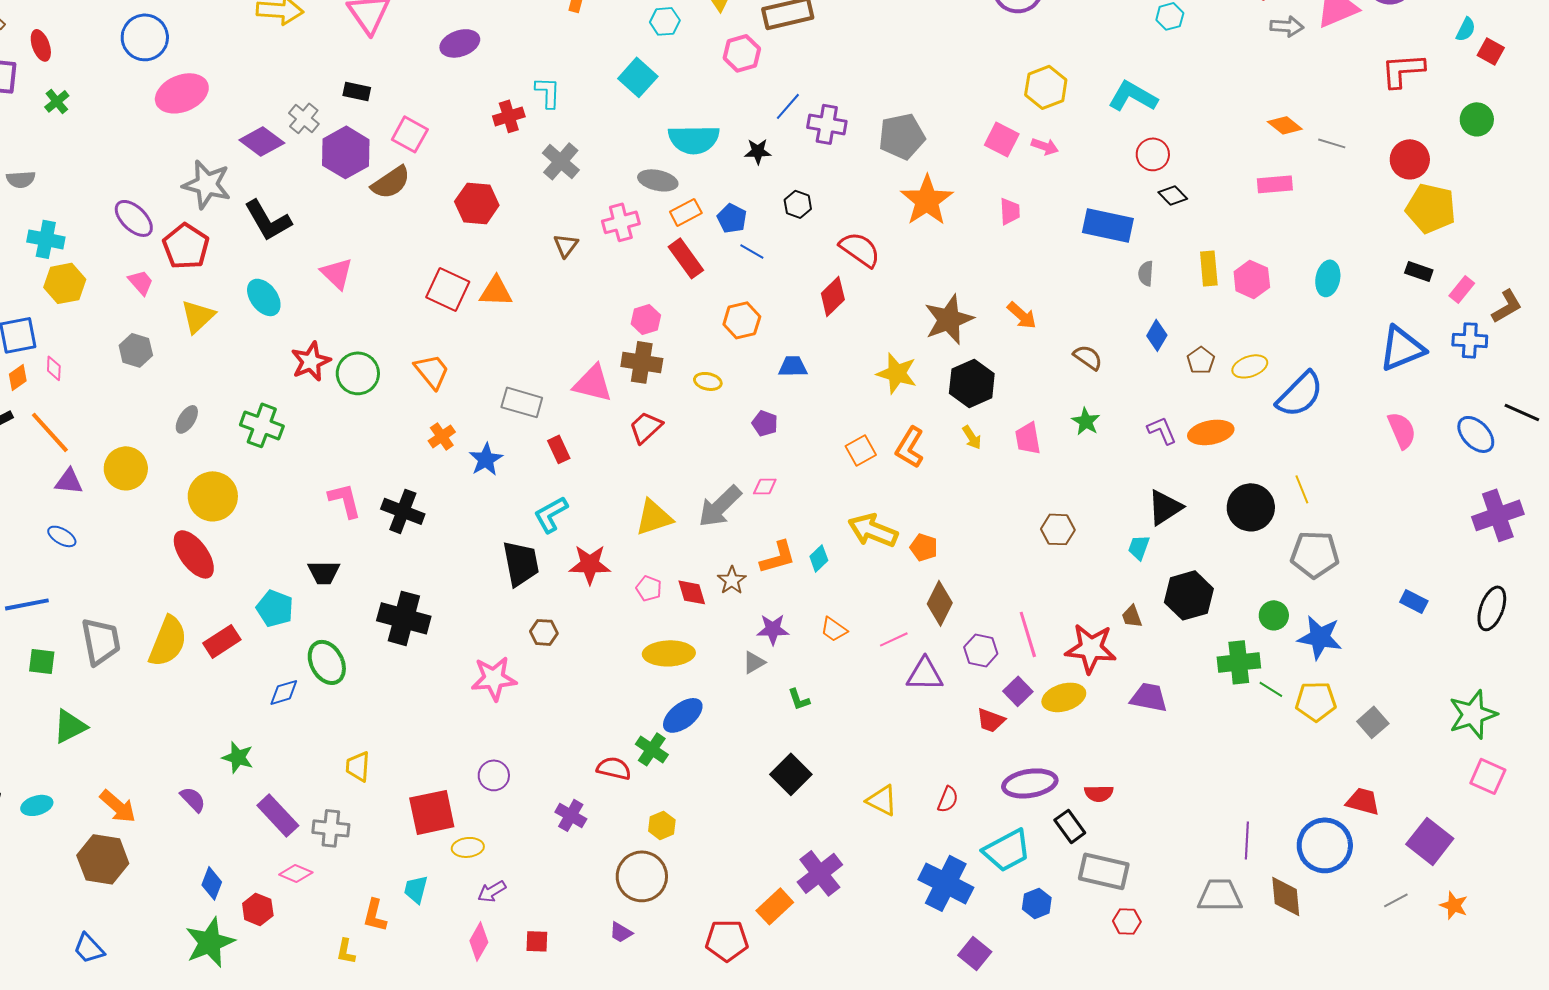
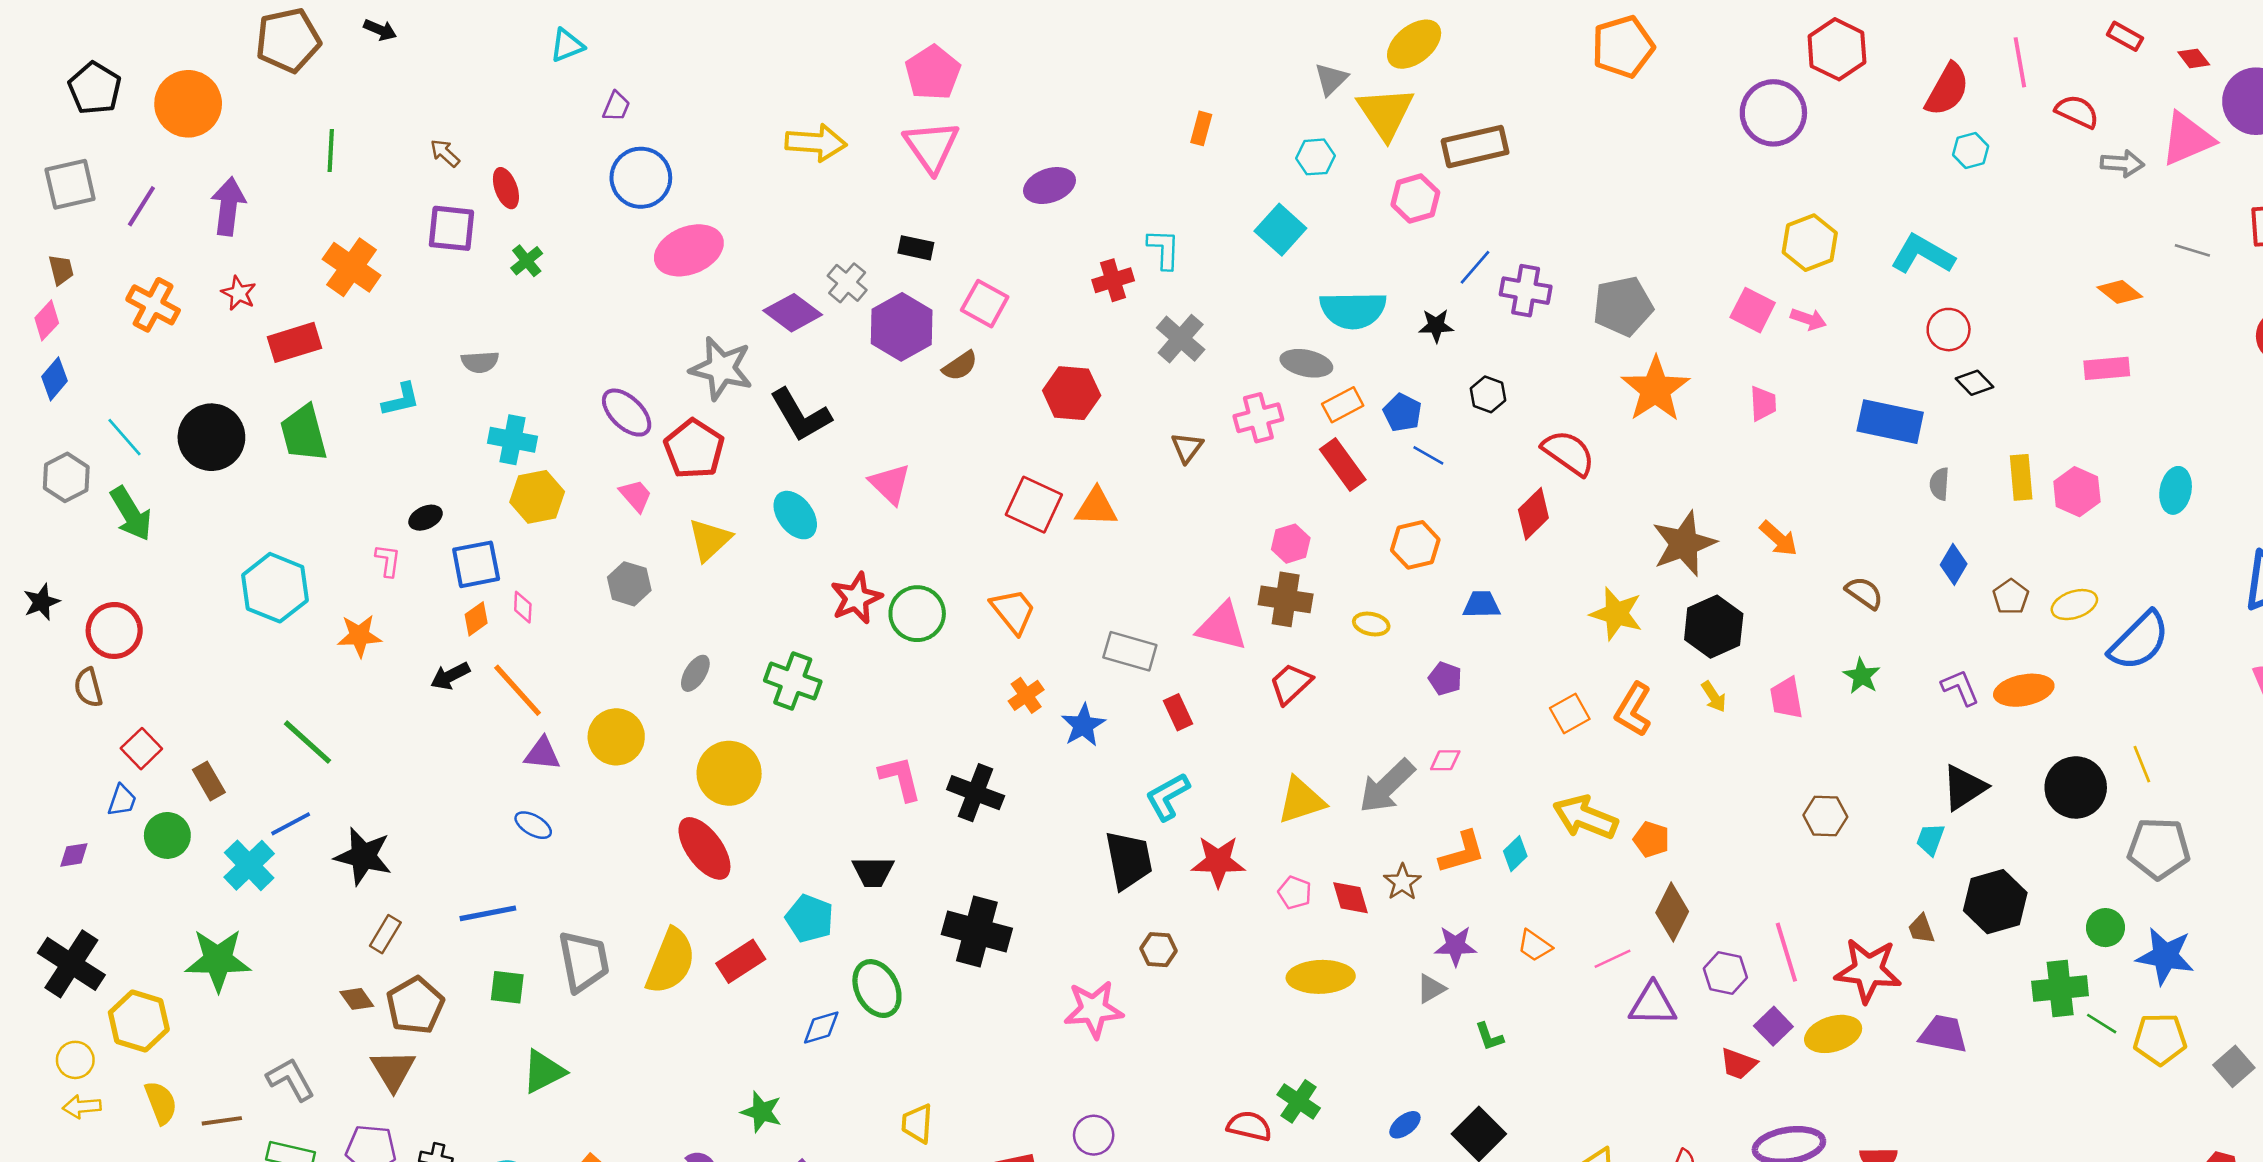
gray line: (1332, 143) -> (2192, 250), moved
brown semicircle: (391, 182) -> (960, 366), size x0.7
blue ellipse: (683, 715) -> (1405, 1125), moved, size x0.6

